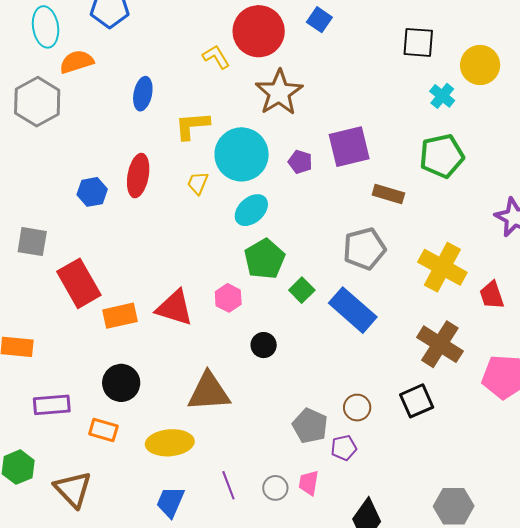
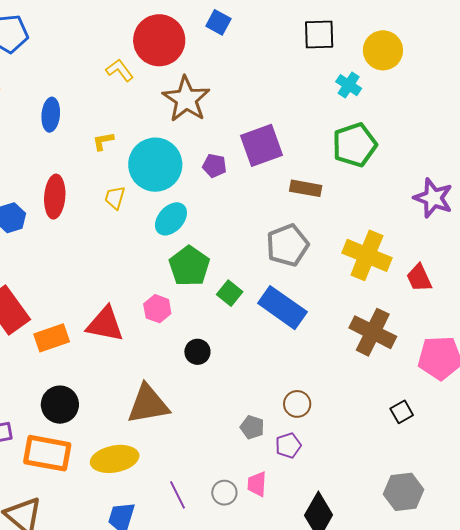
yellow L-shape: (192, 126) -> (103, 141), size x0.6
black square: (417, 401) -> (402, 412), moved, size x0.7
gray pentagon: (310, 426) -> (252, 427), size x0.7
orange rectangle: (103, 430) -> (47, 453), size x1.6

